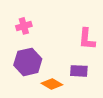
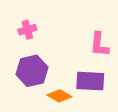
purple rectangle: (79, 71) -> (90, 81), size x1.4

